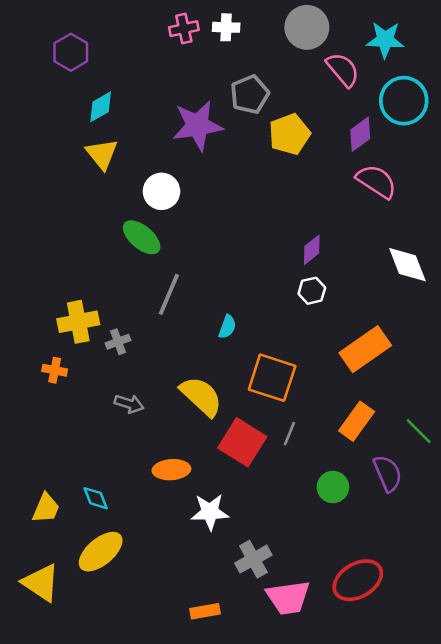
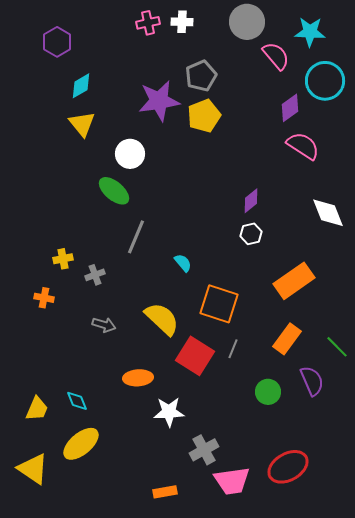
yellow pentagon: (289, 134) -> (204, 116), moved
yellow cross: (78, 322) -> (63, 259), size x0.6
cyan semicircle: (227, 327) -> (183, 263), turned -60

